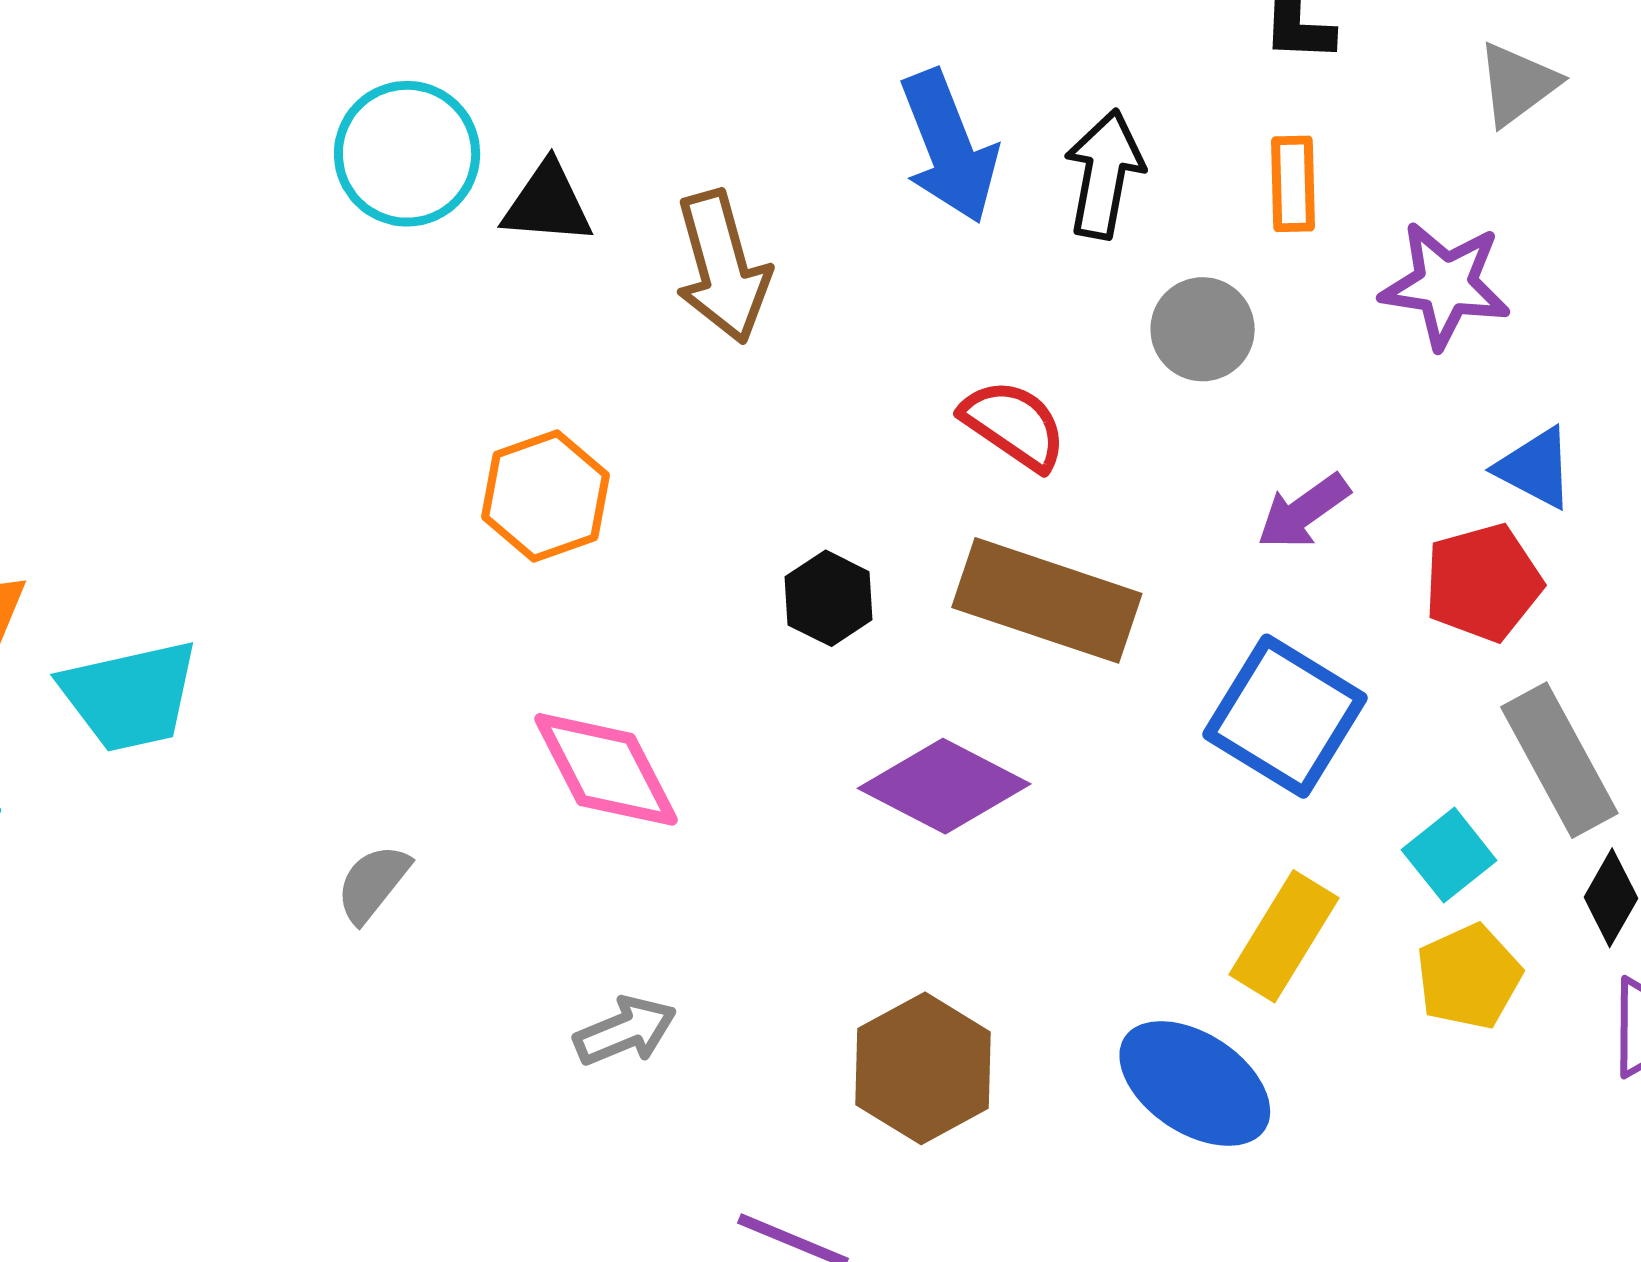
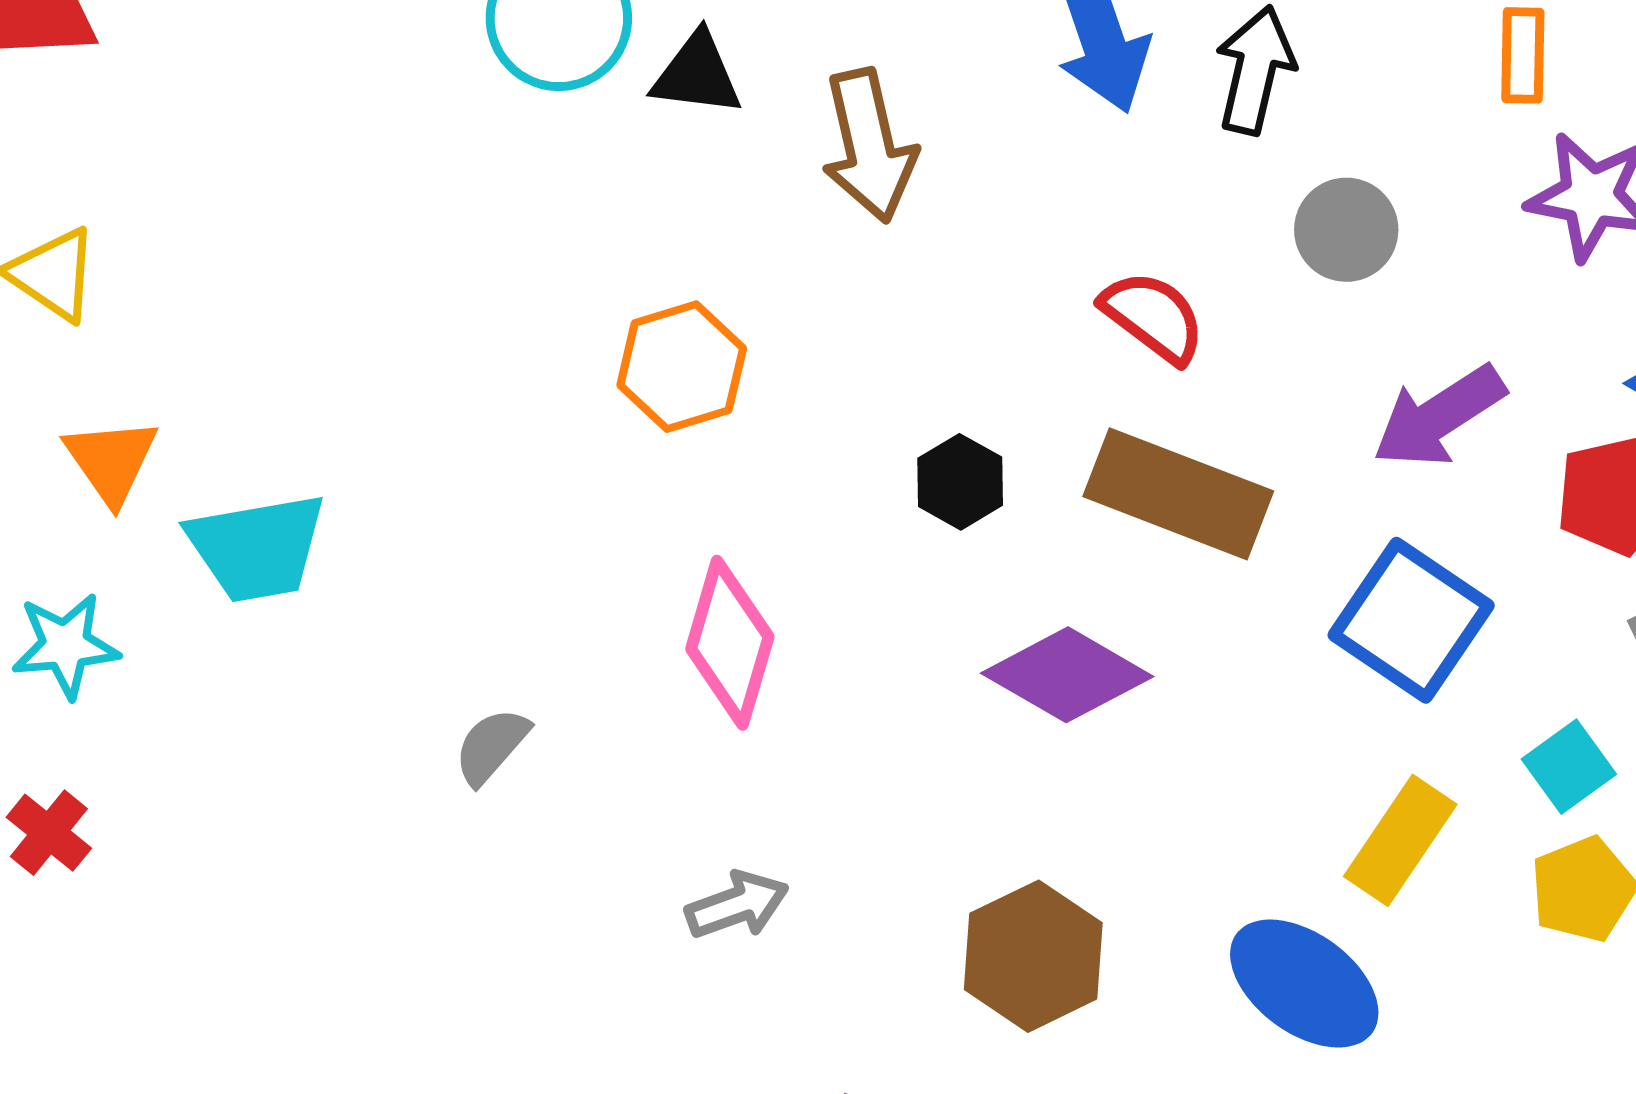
orange rectangle: (1293, 184) -> (1523, 55), moved
purple arrow: (1303, 511) -> (1439, 416), size x1.4
pink diamond: (606, 769) -> (730, 643), turned 41

